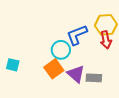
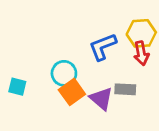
cyan circle: (61, 50) -> (64, 73), moved
gray rectangle: (94, 78) -> (125, 89), moved

